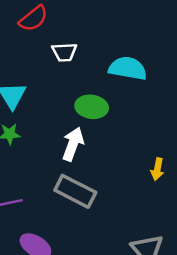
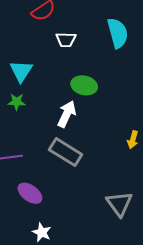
cyan semicircle: (128, 68) -> (118, 33), moved, turned 60

